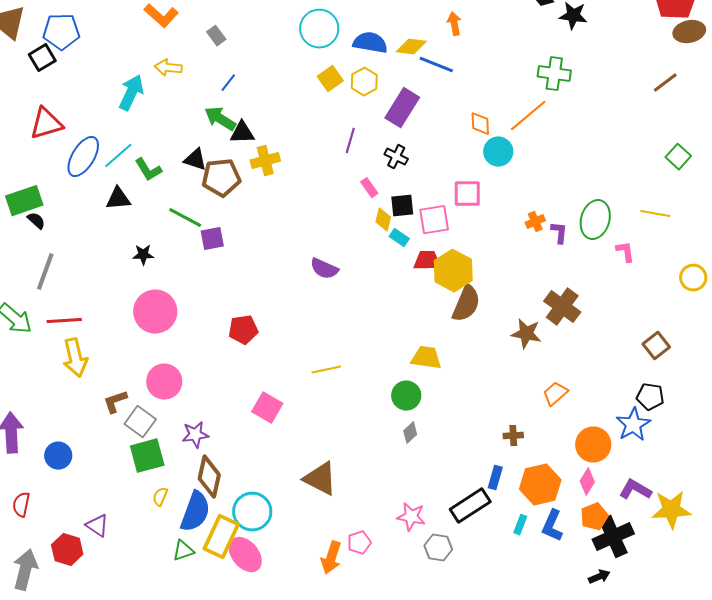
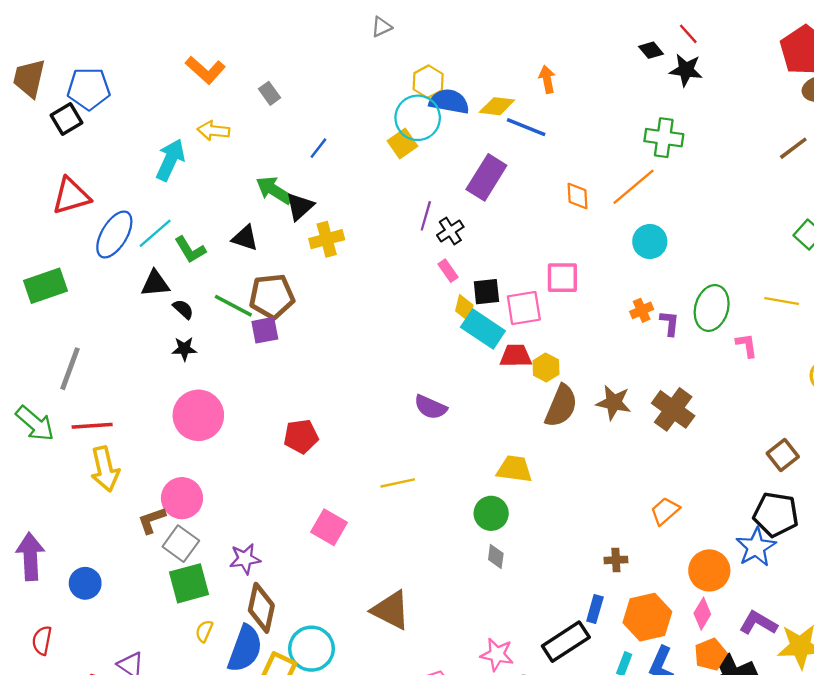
cyan circle: (319, 29) -> (418, 118), moved
yellow hexagon: (364, 82) -> (428, 82), moved
blue line: (228, 83) -> (318, 148), moved
black triangle: (242, 133) -> (300, 206), turned -40
cyan circle: (498, 152) -> (650, 241), moved
black cross: (396, 157) -> (450, 231), moved, turned 30
brown pentagon: (221, 178) -> (272, 296), moved
black semicircle: (36, 221) -> (183, 309), moved
cyan rectangle: (399, 238) -> (483, 329), size x1.8
purple semicircle: (324, 269) -> (430, 407), moved
yellow hexagon: (453, 271) -> (546, 367), size x0.6
brown star: (526, 334) -> (614, 402), moved
pink circle: (164, 382) -> (182, 498), moved
black pentagon: (650, 397) -> (776, 514), size x1.4
gray diamond: (410, 433) -> (496, 556), turned -40

